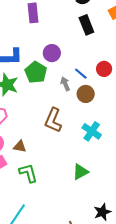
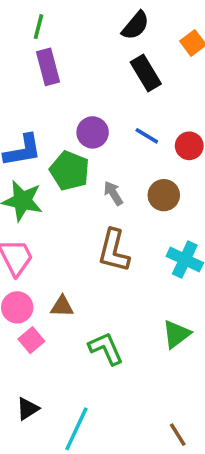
blue line: (81, 74) -> (147, 136), moved
gray arrow: (65, 84) -> (113, 193), moved
green L-shape: (28, 173) -> (106, 349), moved

